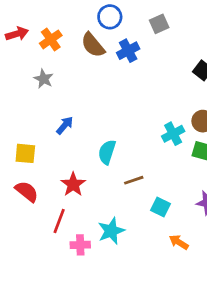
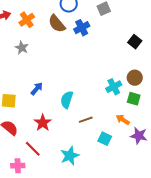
blue arrow: (65, 125) -> (37, 89), moved
red line: (59, 221) -> (33, 149), turned -66
orange arrow: (179, 242) -> (123, 120), moved
pink cross: (80, 245) -> (18, 166), moved

